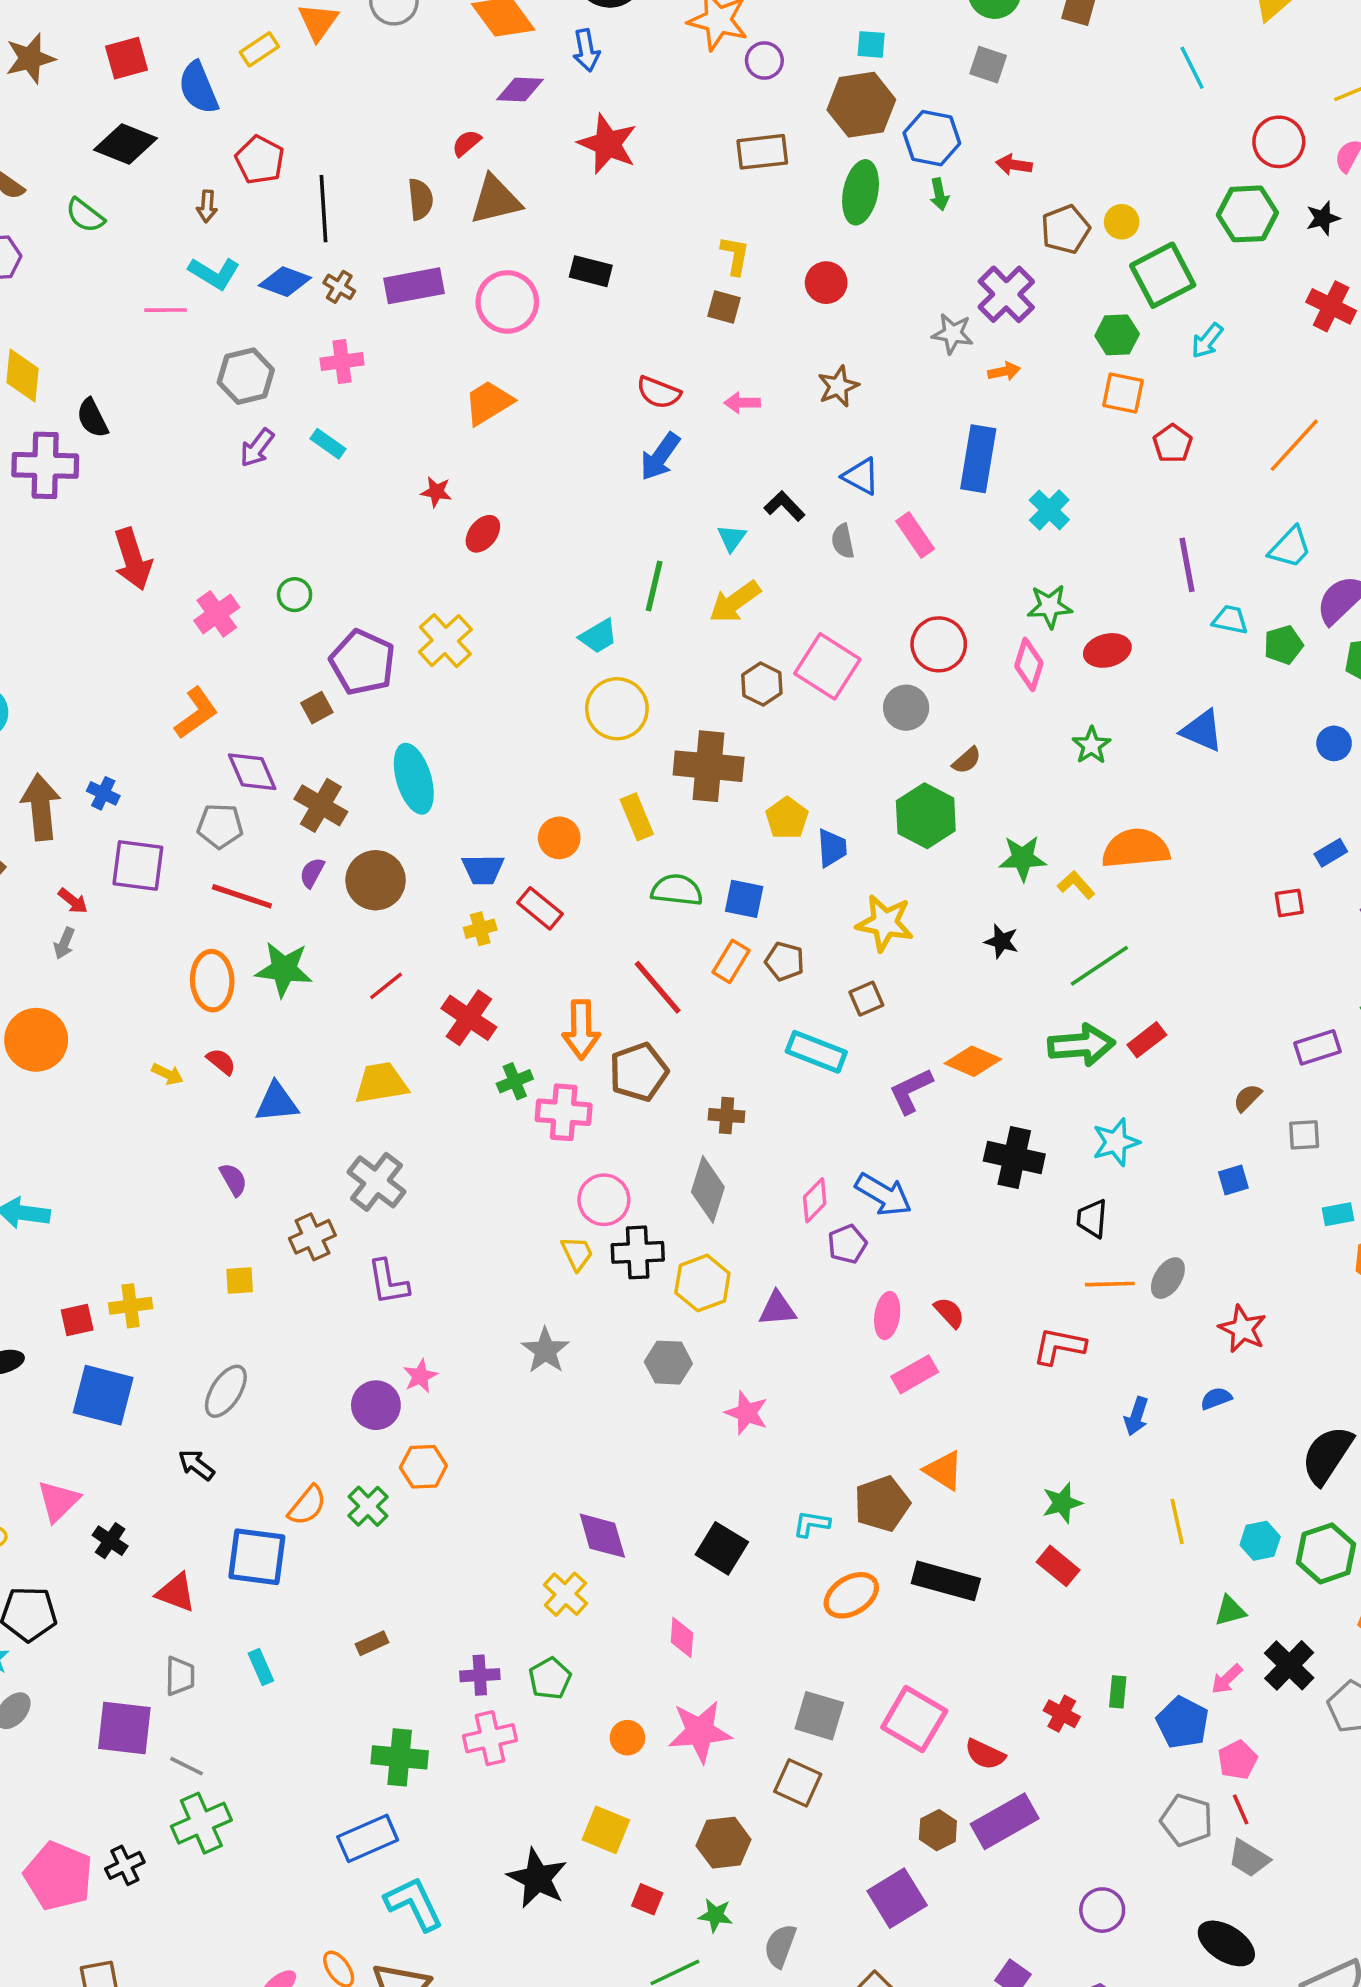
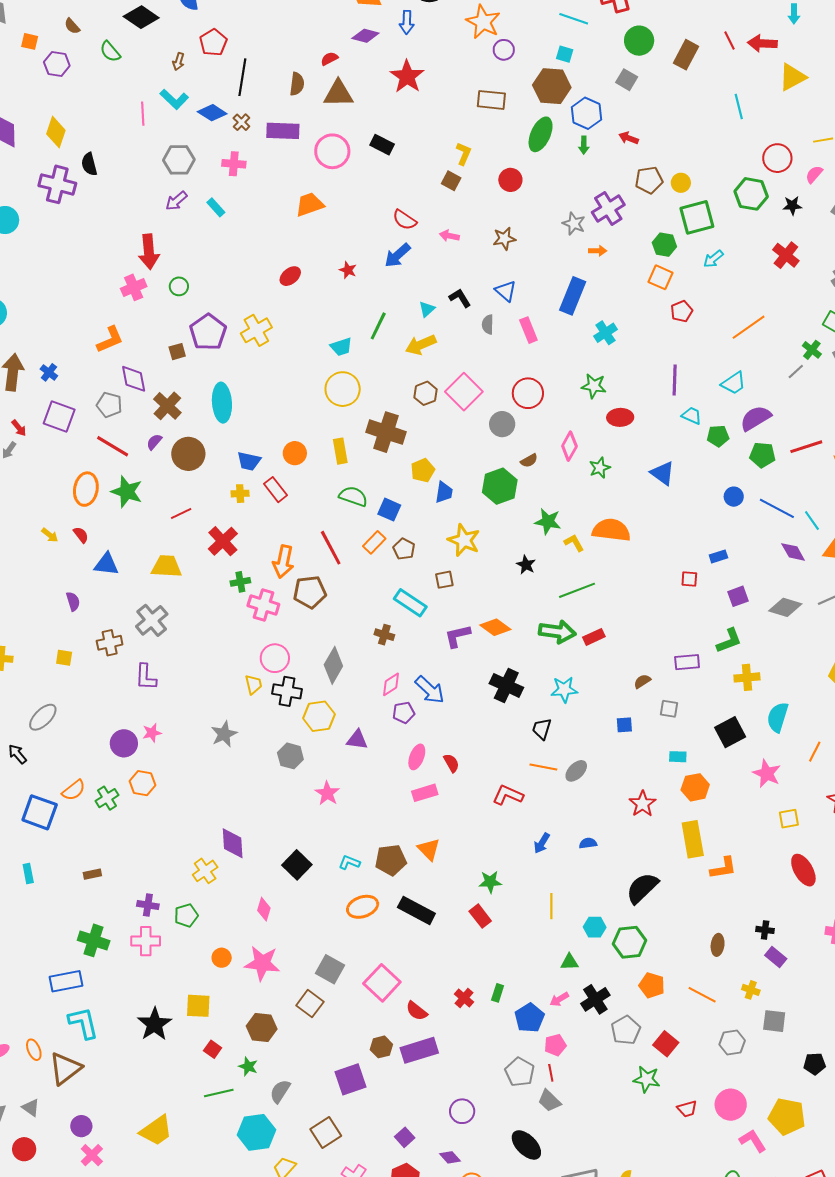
pink line: (166, 310) -> (143, 114), turned 75
red star: (436, 492) -> (348, 270), moved
red arrow: (133, 559) -> (149, 252), moved
pink diamond: (1029, 664) -> (569, 446), moved
brown cross: (727, 1116) -> (384, 635), moved
red star: (1243, 1329) -> (643, 804), moved
yellow square: (606, 1830) -> (198, 1006), turned -32

